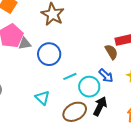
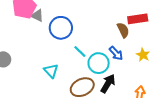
gray triangle: (25, 44) -> (37, 16), turned 32
cyan line: (70, 76) -> (80, 52), turned 64

